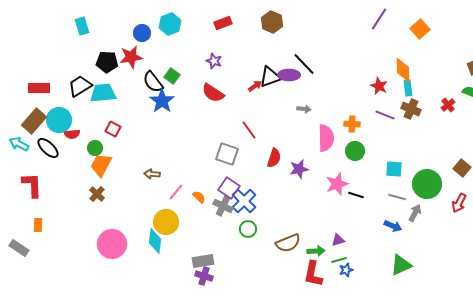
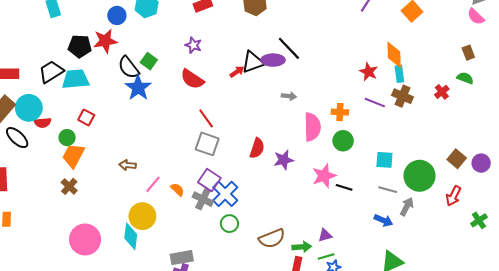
red line: (249, 130) -> (206, 118), moved

